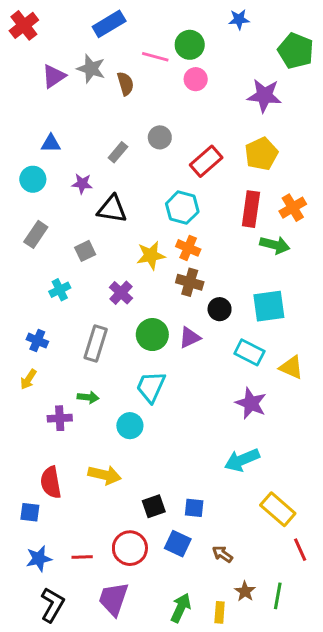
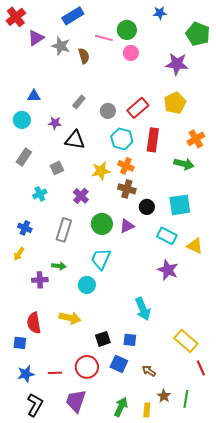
purple triangle: (54, 76) -> (36, 38), moved
gray circle: (160, 137) -> (108, 111), moved
red rectangle: (251, 209) -> (153, 140), moved
cyan arrow: (242, 460) -> (143, 309), moved, turned -90

